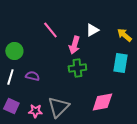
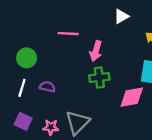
pink line: (50, 30) -> (68, 34), turned -48
white triangle: (92, 30) -> (121, 16), moved
pink diamond: (102, 102) -> (132, 97), moved

